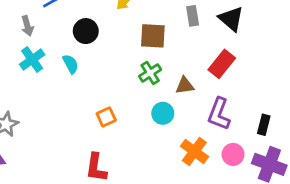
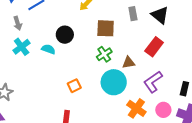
black circle: (86, 31) -> (65, 35), moved
cyan semicircle: (70, 64) -> (48, 49), turned -40
cyan circle: (163, 113) -> (114, 82), size x1.6
purple L-shape: (219, 114) -> (153, 82), turned 35

